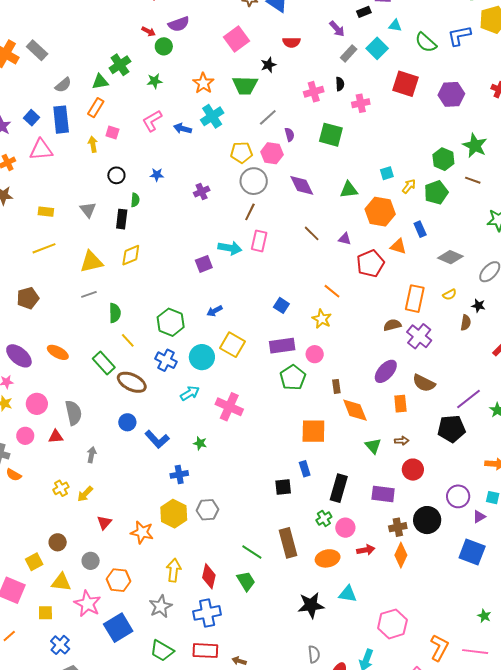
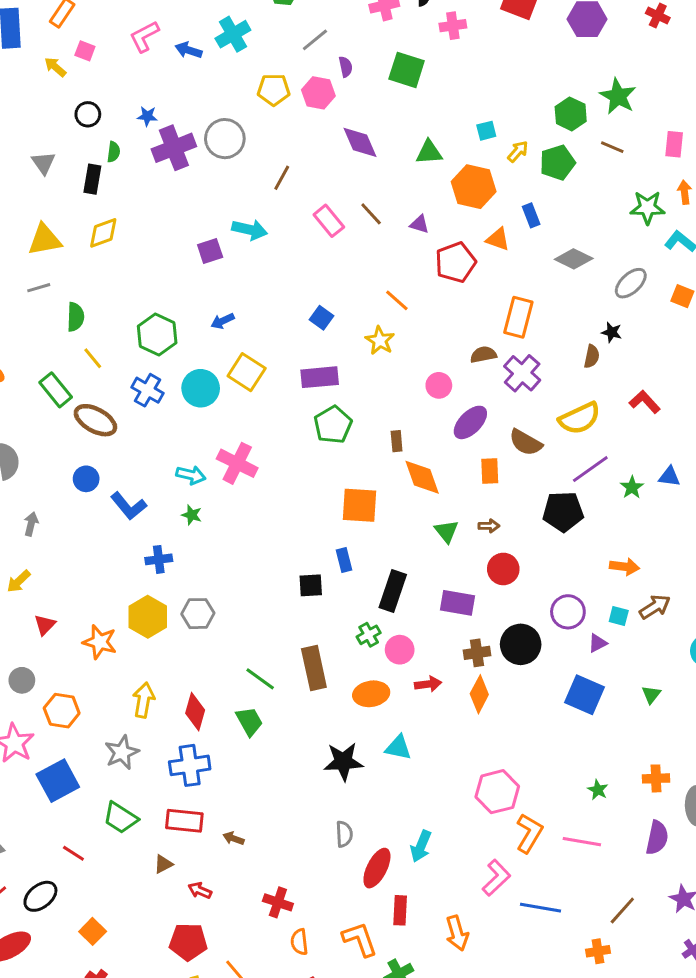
yellow arrow: (93, 144) -> (55, 67), turned -42
gray circle: (254, 181) -> (225, 139), moved
purple cross: (202, 192) -> (174, 148), moved, size x1.8
pink rectangle: (259, 241) -> (329, 221), moved, turned -55
yellow semicircle: (450, 295) -> (580, 418), moved, size x2.0
pink circle: (315, 354) -> (439, 385), moved
cyan arrow: (190, 393) -> (191, 475), moved, turned 42
pink hexagon: (392, 624) -> (497, 792), moved

